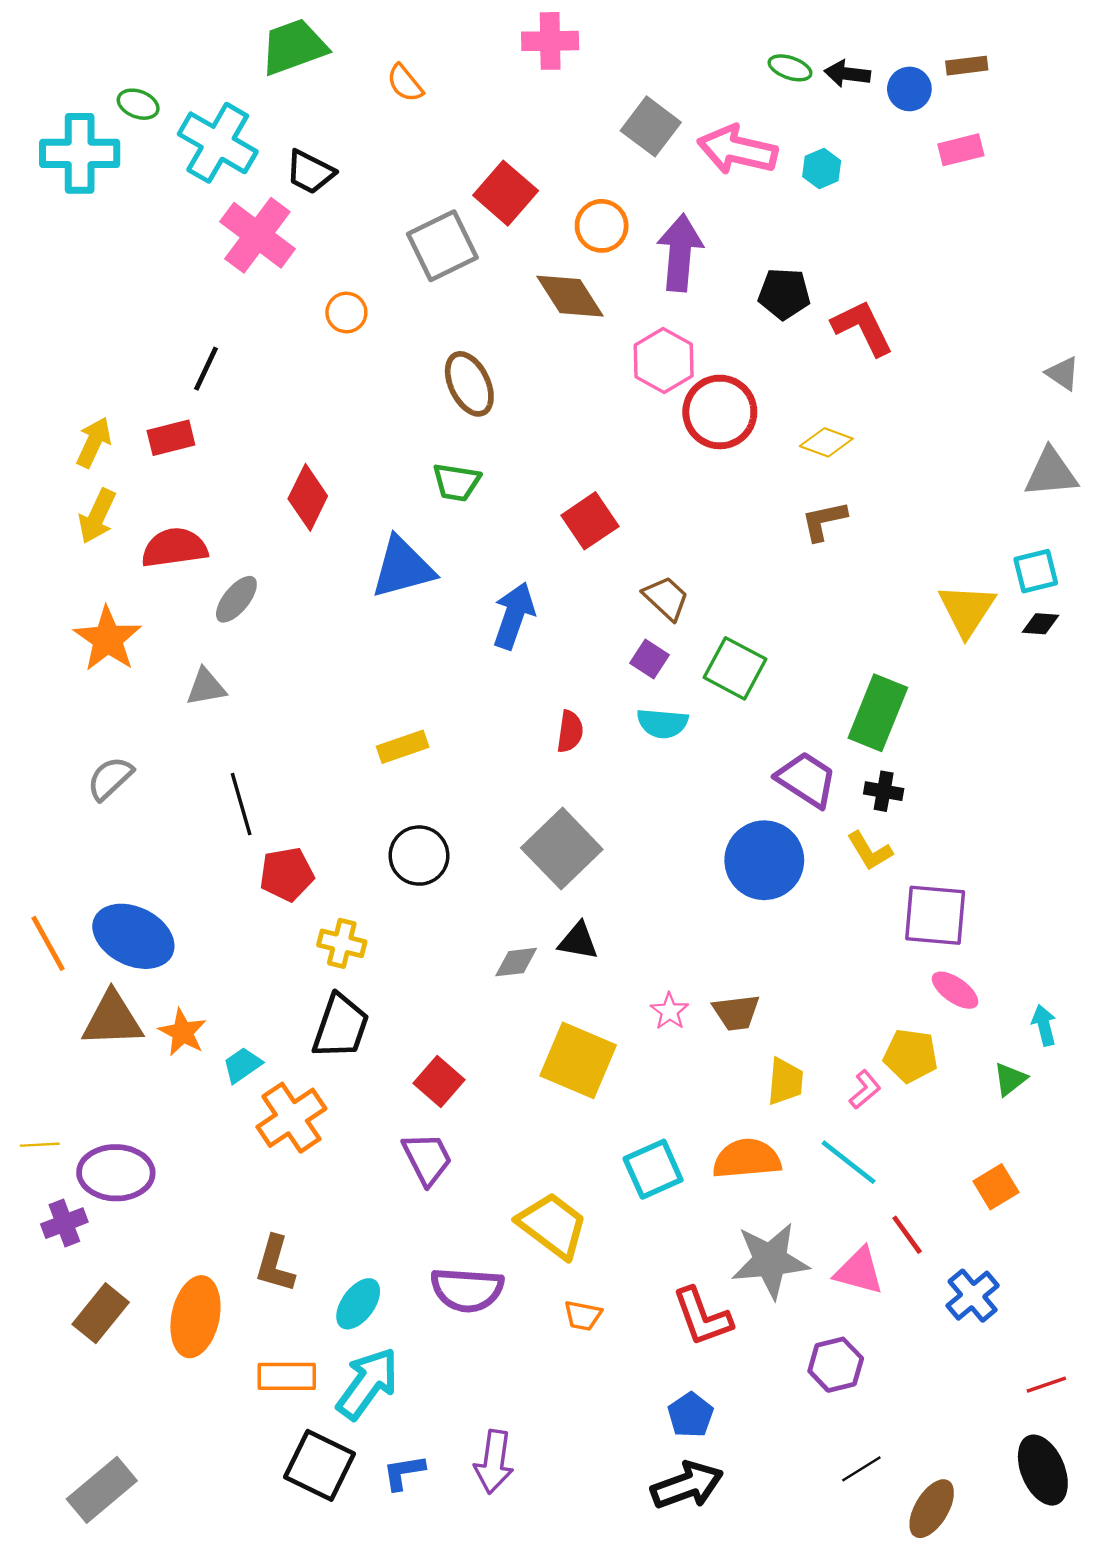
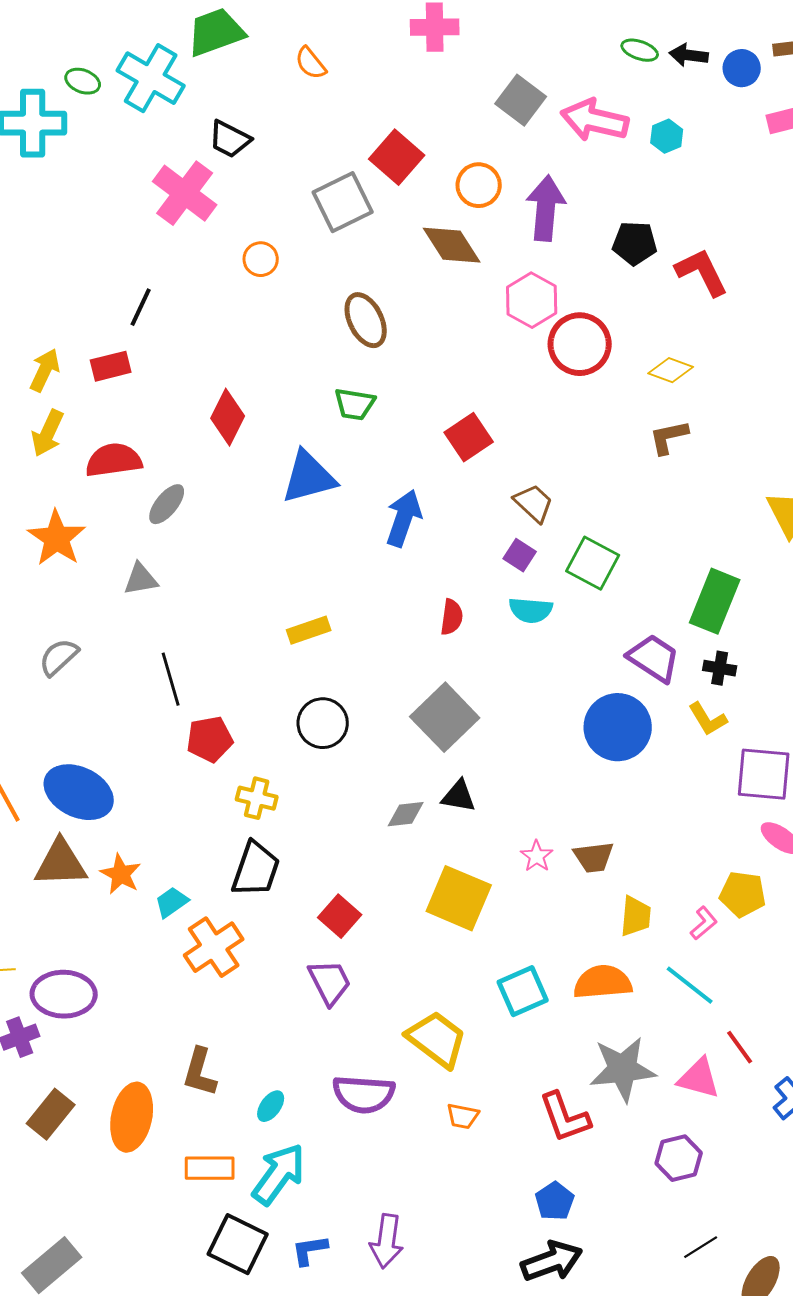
cyan cross: (218, 143) -> (151, 78), moved
cyan ellipse: (358, 1304) -> (271, 1106), size x0.7

